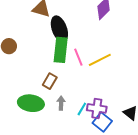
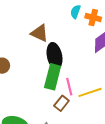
brown rectangle: (50, 81) -> (61, 103), moved

